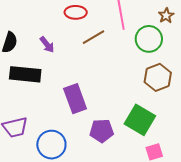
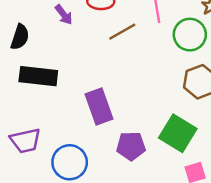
purple arrow: (47, 45) -> (64, 15), moved

